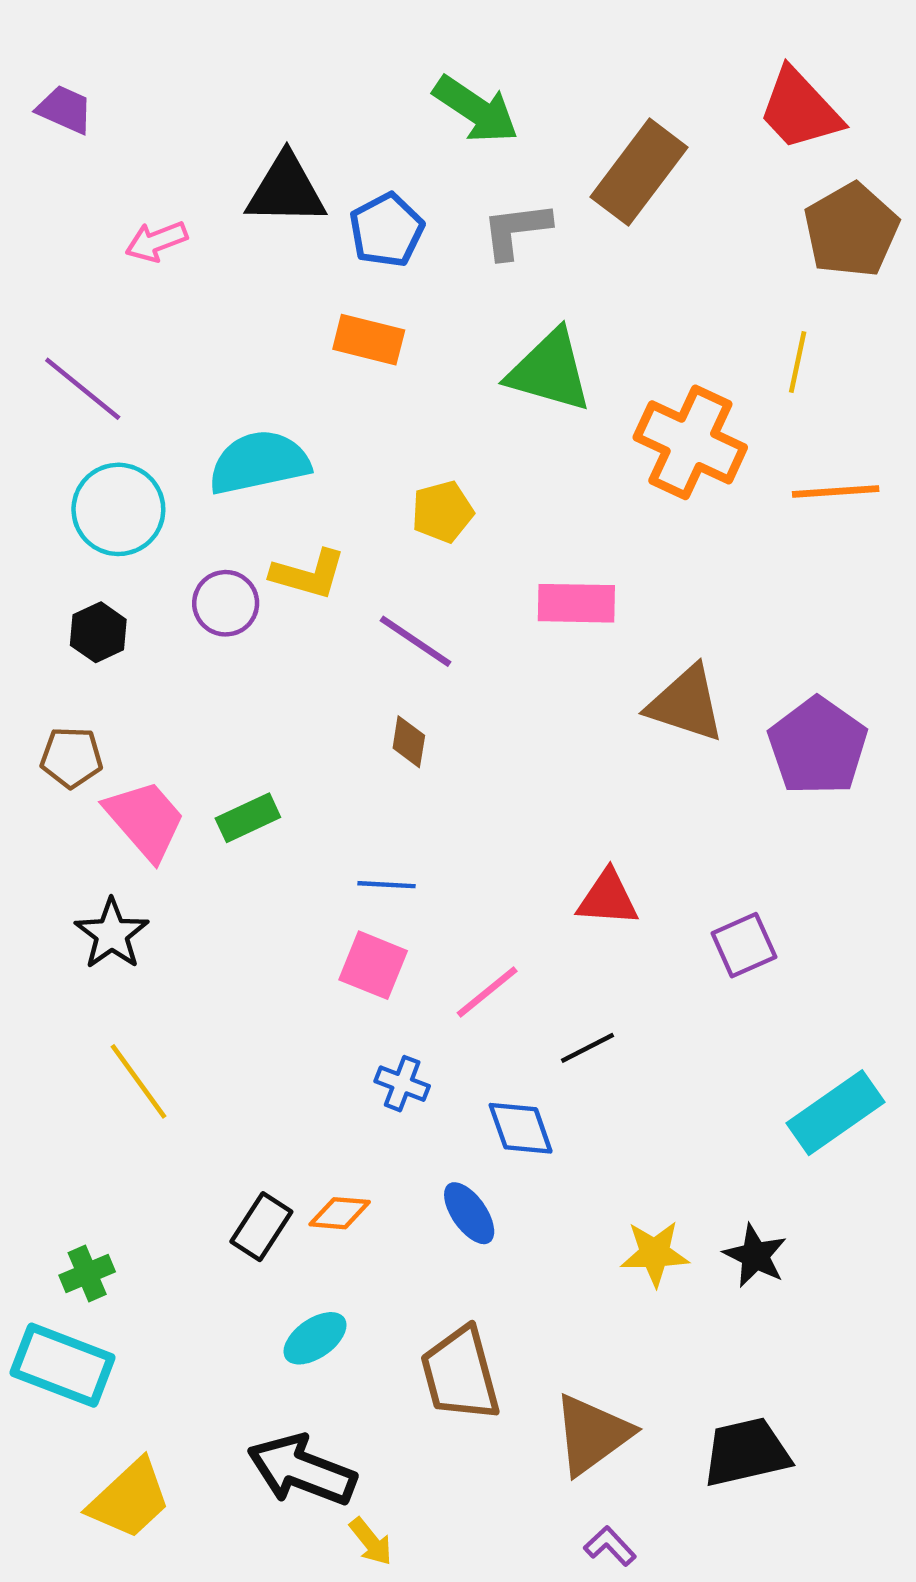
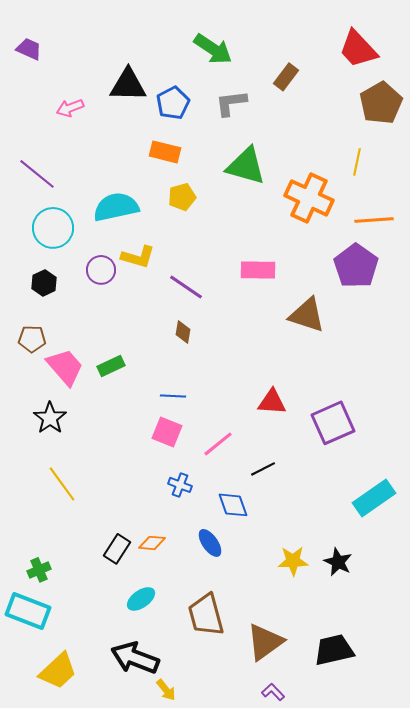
brown rectangle: (639, 172) -> (286, 77), size x0.6
yellow pentagon: (442, 512) -> (182, 197), moved
purple pentagon: (818, 746) -> (356, 266), moved
purple square: (744, 945) -> (333, 423), size x1.5

